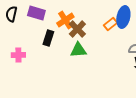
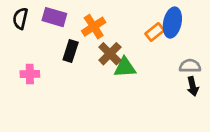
brown cross: (77, 29) -> (110, 54), moved
green triangle: (78, 50) -> (125, 67), moved

